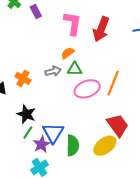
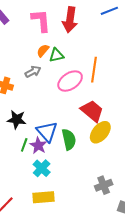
green triangle: (75, 69) -> (56, 55), moved
red trapezoid: (118, 125) -> (92, 111), moved
green line: (28, 133) -> (24, 145), moved

